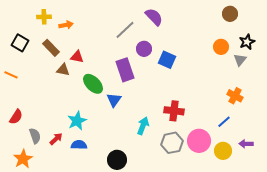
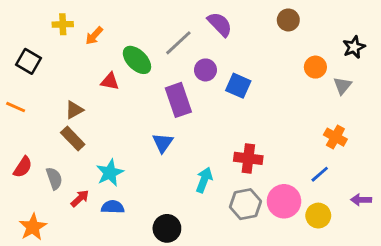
brown circle: (230, 14) -> (288, 20), moved
orange arrow: (66, 25) -> (94, 36), turned 144
black star: (247, 42) -> (354, 47), moved
brown rectangle: (51, 48) -> (73, 138), moved
brown triangle: (63, 70) -> (74, 110), moved, turned -40
green ellipse: (93, 84) -> (137, 60), moved
gray semicircle: (35, 136) -> (54, 178), moved
purple arrow: (246, 144) -> (361, 200), moved

